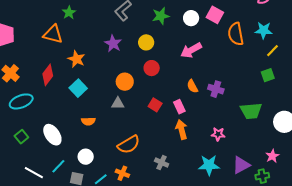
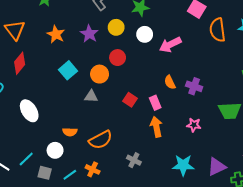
white circle: (191, 18) -> (145, 34), moved
orange triangle: (53, 34) -> (15, 30), moved, turned 35
yellow circle: (146, 42) -> (116, 27), moved
orange star: (76, 59) -> (56, 34), moved
red circle: (152, 68) -> (118, 58), moved
cyan square: (78, 88) -> (68, 70), moved
orange semicircle: (88, 121) -> (70, 132), moved
pink star: (218, 134) -> (194, 125), moved
white ellipse: (52, 135) -> (29, 111), moved

